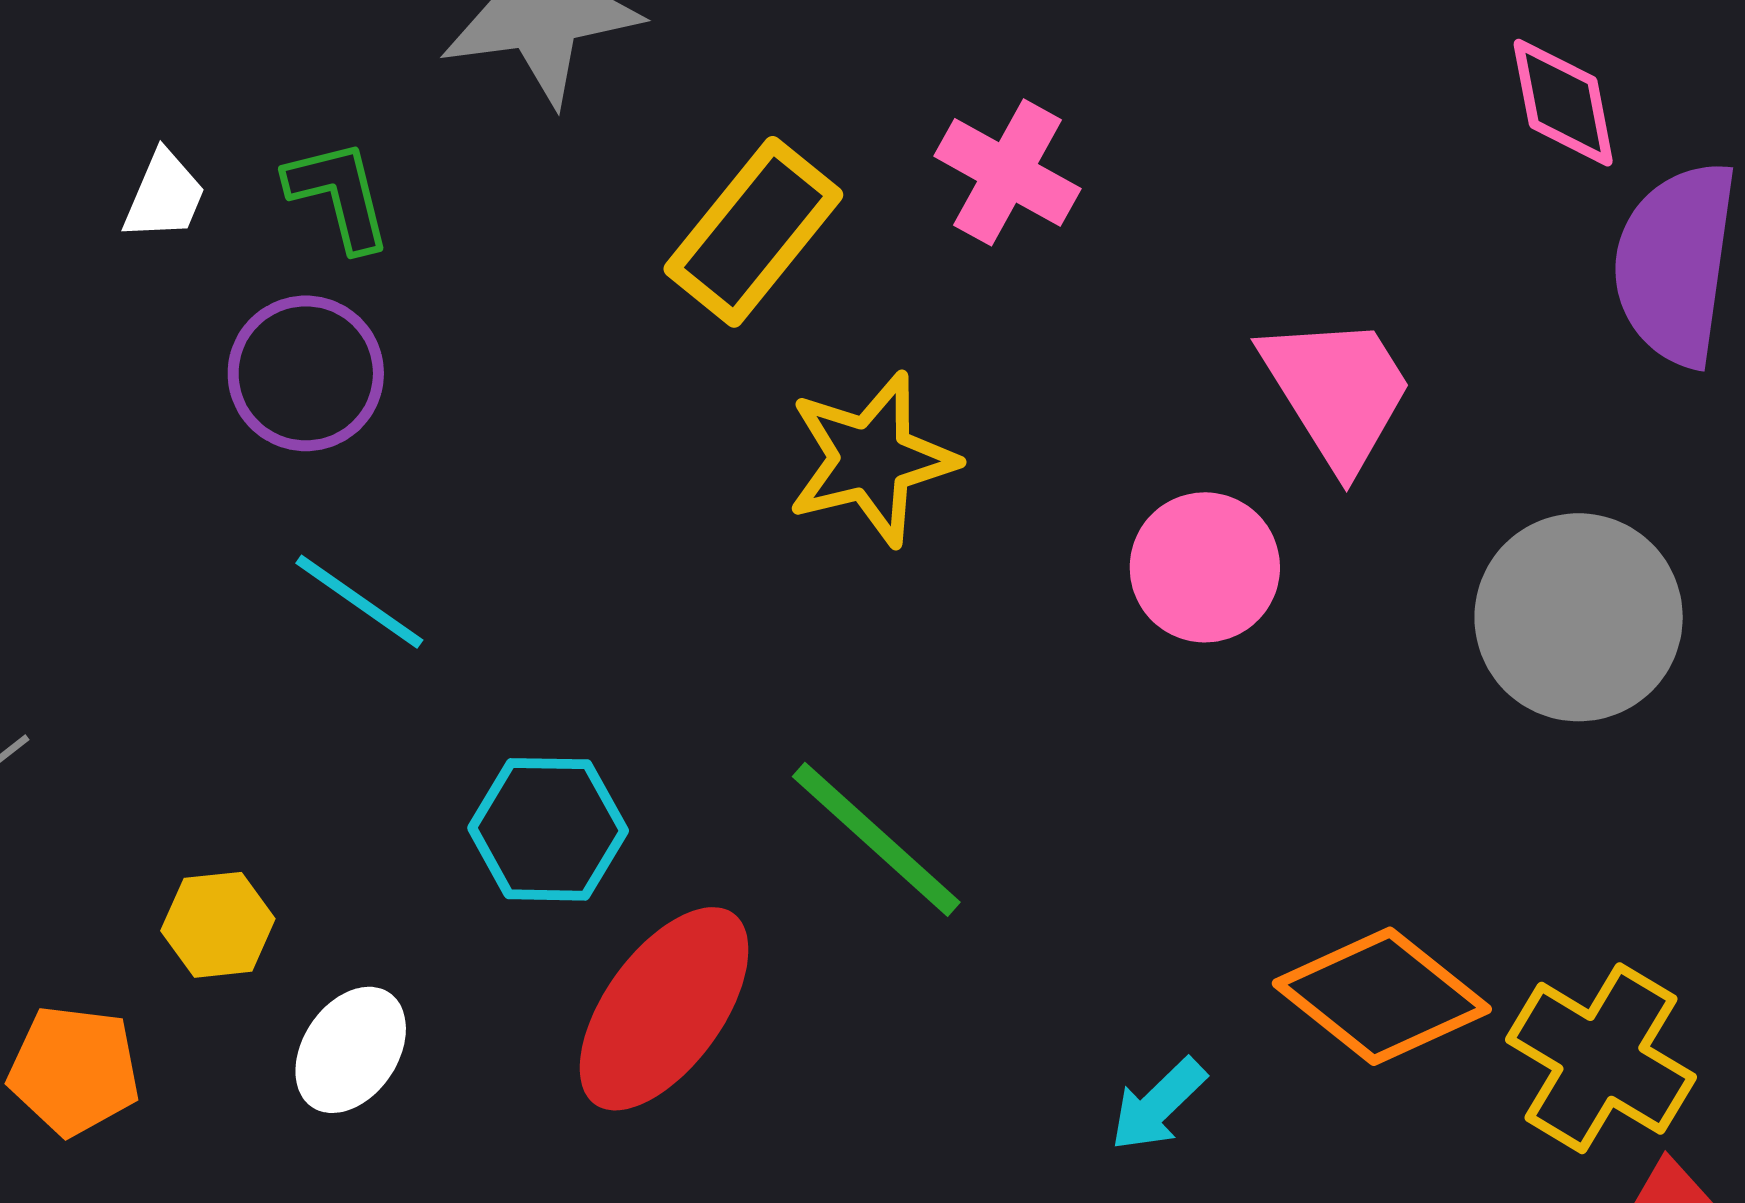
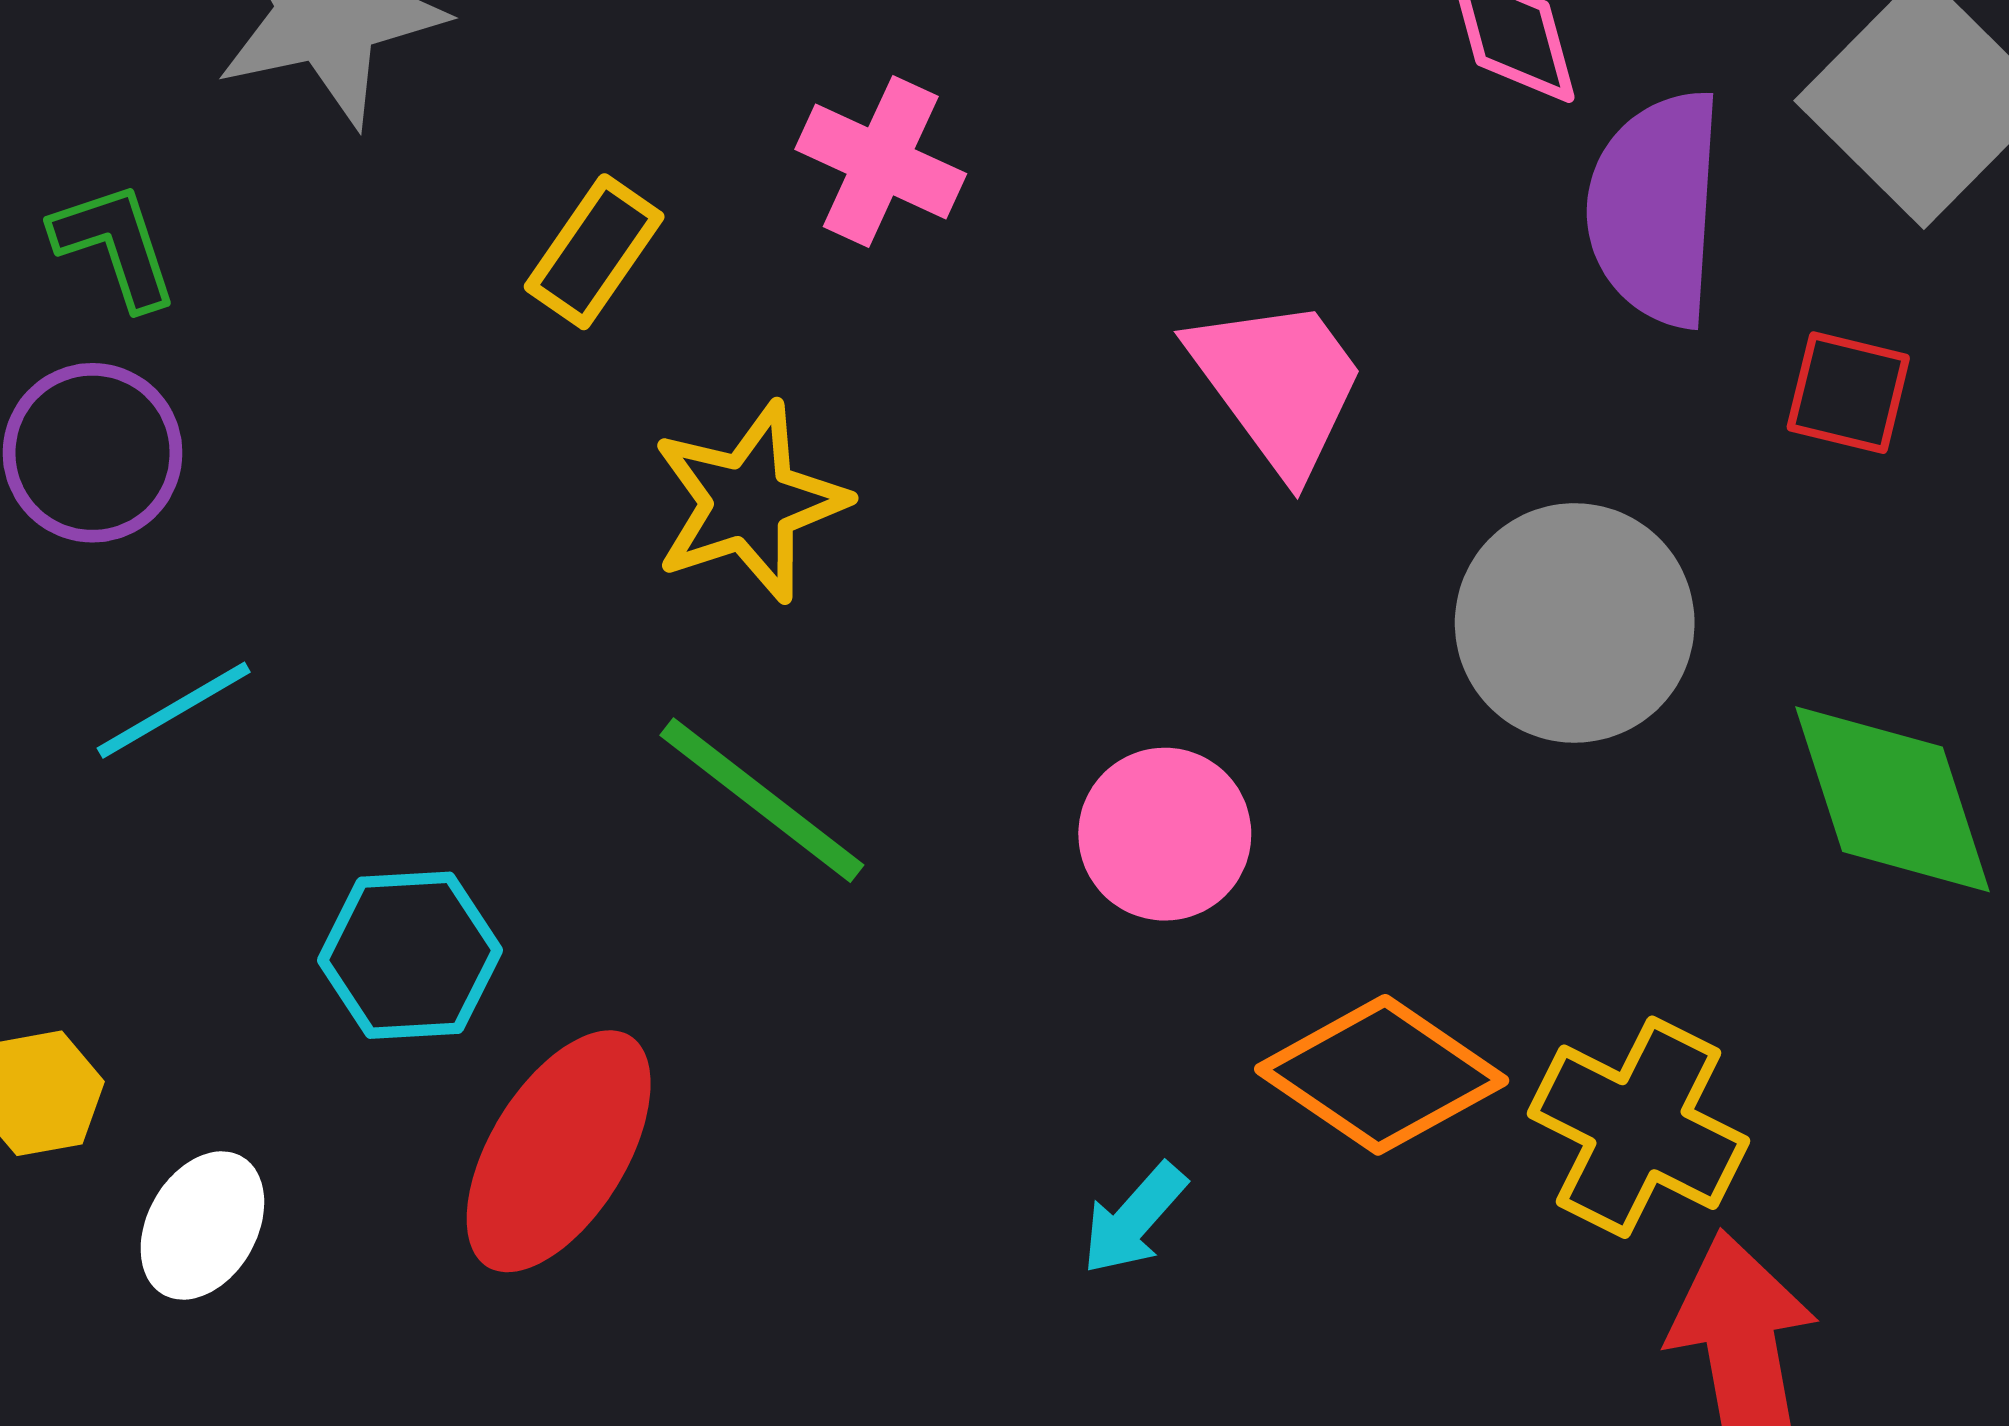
yellow rectangle: (753, 232) -> (594, 252), size x0.7
pink circle: (1205, 567) -> (1165, 834), moved
cyan line: (359, 602) -> (174, 710), turned -61
green line: (876, 839) -> (762, 800), moved

